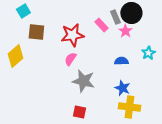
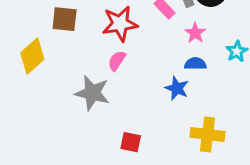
pink star: (125, 31) -> (195, 33), moved
gray star: (83, 81) -> (92, 93), moved
blue star: (122, 88) -> (177, 88), moved

